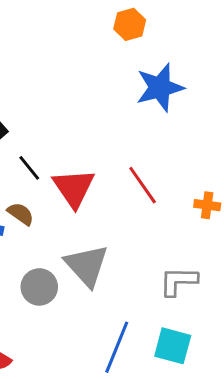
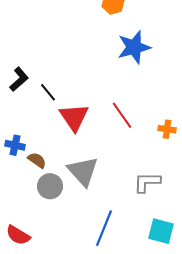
black line: (29, 168) -> (48, 92), moved
brown semicircle: (21, 214) -> (37, 160), moved
cyan square: (173, 346) -> (161, 231), moved

